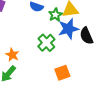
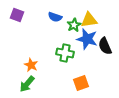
blue star: (68, 29) -> (87, 39), turned 30
green cross: (46, 43) -> (65, 53), turned -36

